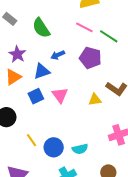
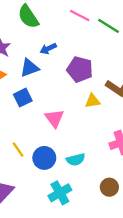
purple pentagon: (90, 58) -> (80, 69), moved
pink triangle: (60, 95) -> (54, 118), moved

